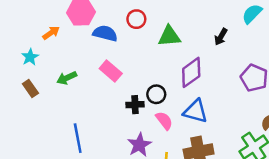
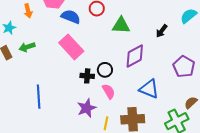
orange arrow: (51, 33) -> (28, 11), turned 104
pink rectangle: (111, 71) -> (71, 47), size x1.4
green arrow: (67, 78) -> (27, 47), moved
blue triangle: (195, 111) -> (149, 89), moved

